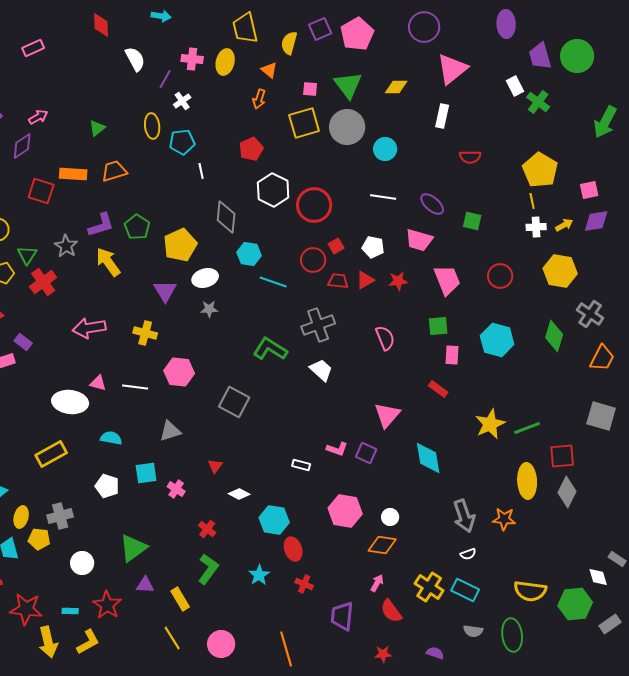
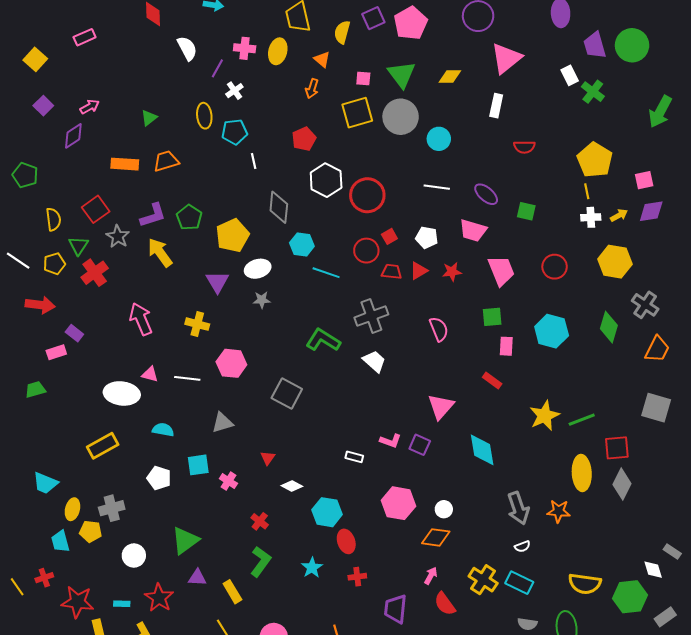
red square: (41, 191) -> (96, 209), moved, turned 36
pink arrow: (89, 328) -> (141, 319), turned 76
red cross: (304, 584) -> (357, 577), turned -30

